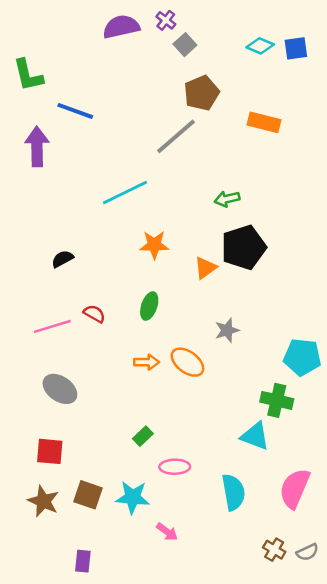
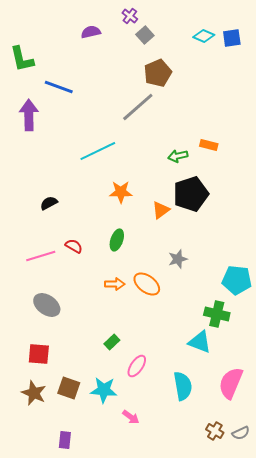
purple semicircle: (121, 27) -> (91, 32), moved, size x0.7
orange rectangle: (264, 122) -> (209, 145), moved, size x0.7
pink ellipse: (175, 467) -> (137, 366), turned -55

